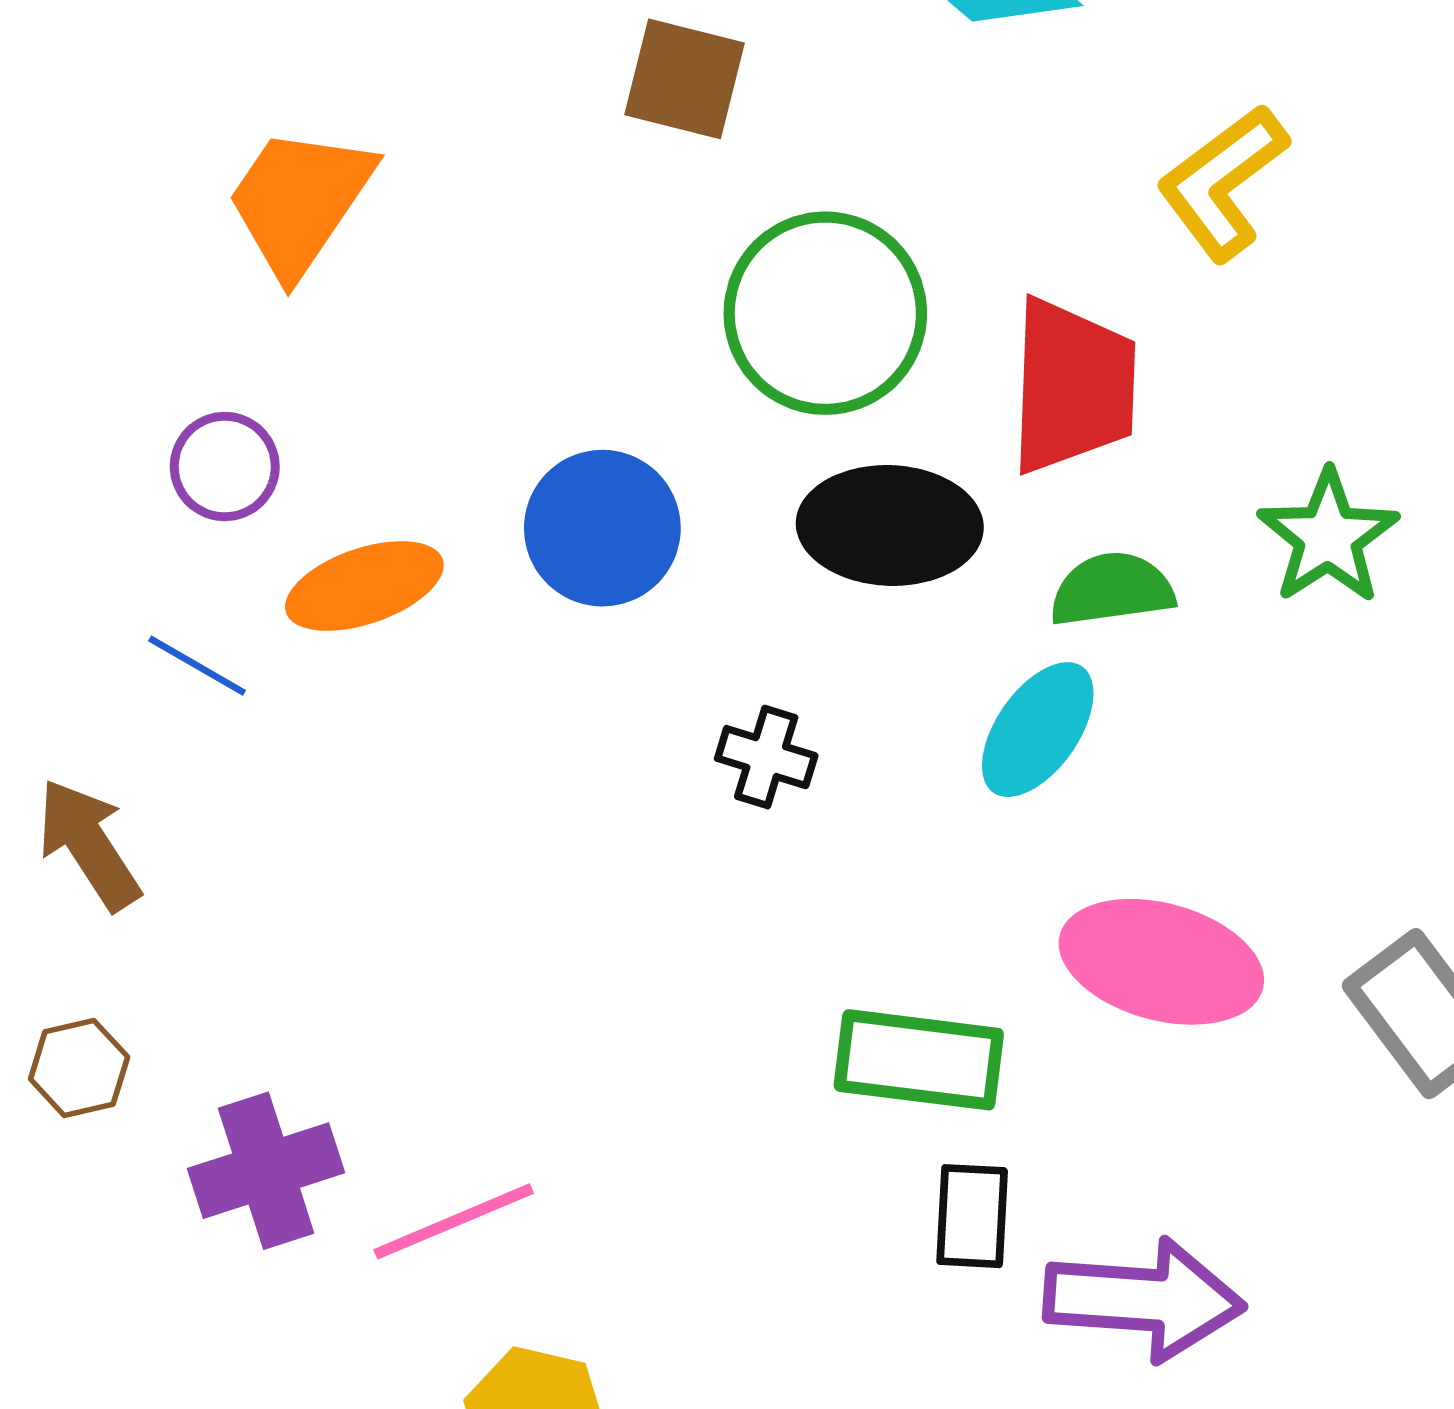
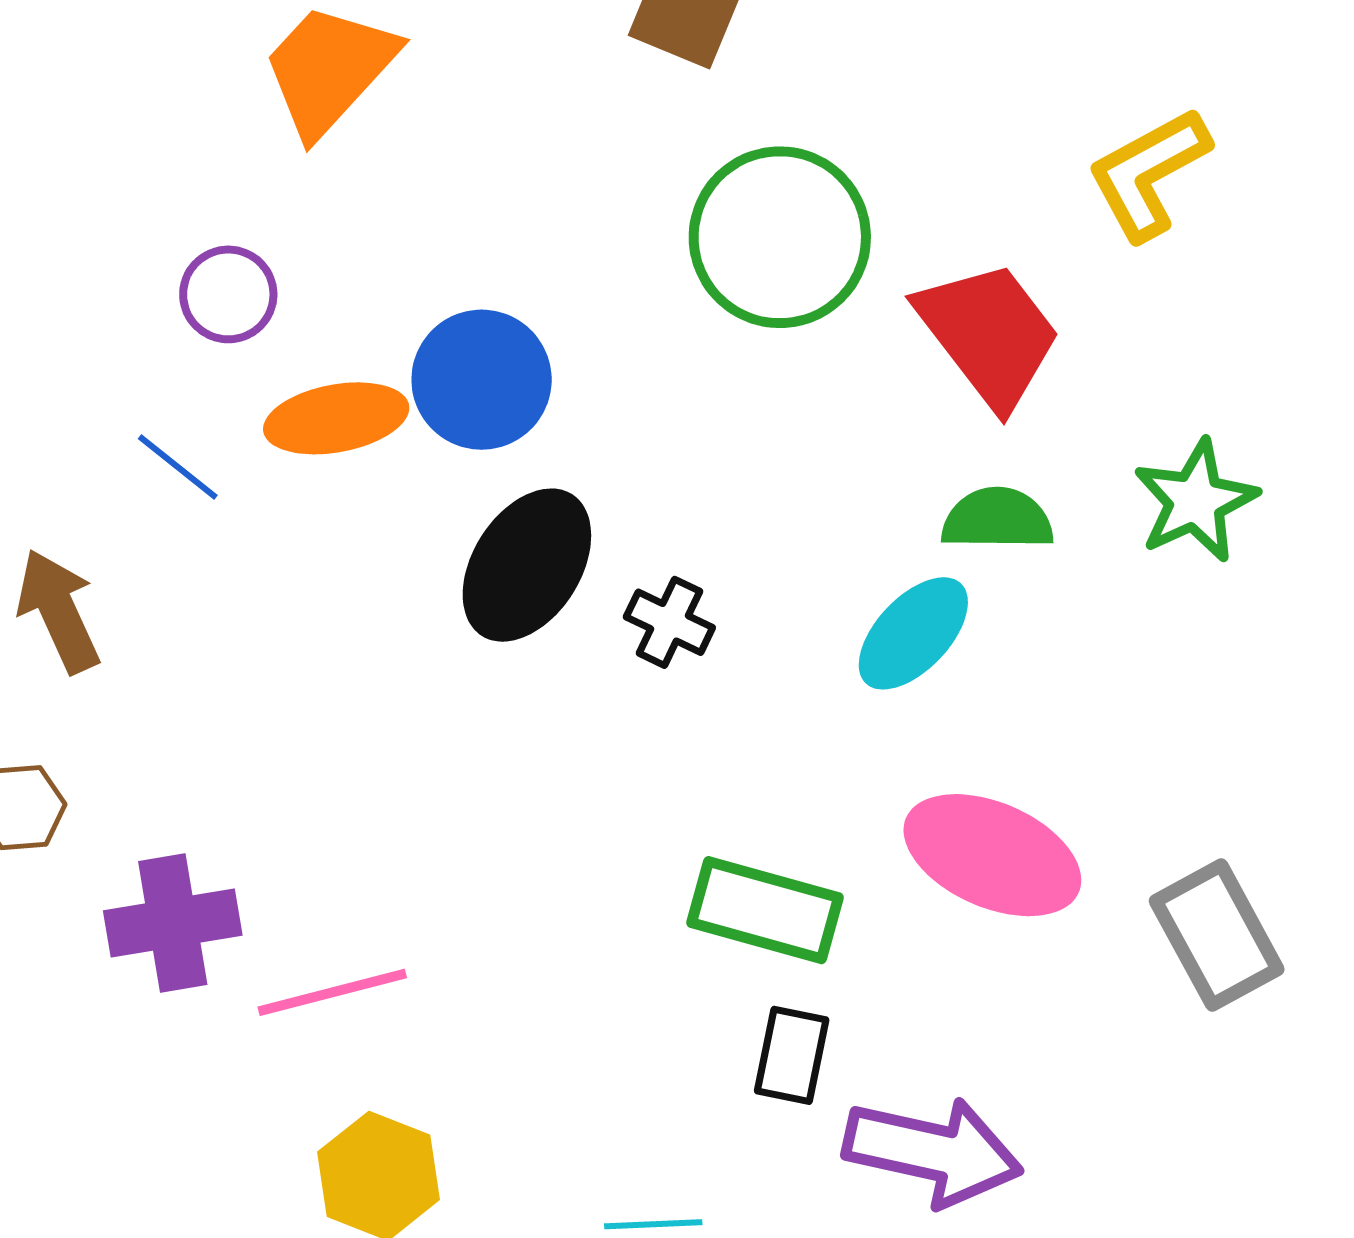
red trapezoid: (1072, 386) -> (989, 334), turned -48
black ellipse: (890, 525) -> (527, 565), moved, turned -68
blue circle: (602, 528) -> (482, 380), moved

